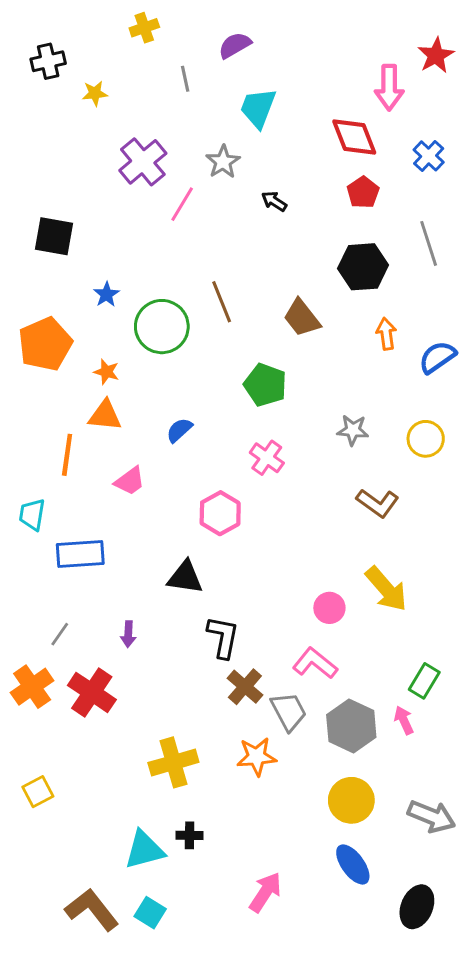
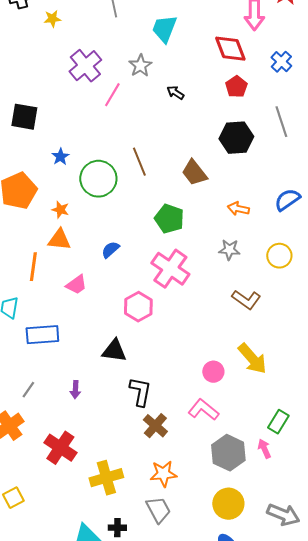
orange arrow: (386, 334) -> (238, 209), moved, turned -70
pink cross: (267, 458) -> (170, 269), size x1.6
red cross: (92, 692) -> (60, 448), moved
gray trapezoid: (289, 711) -> (158, 510), moved

